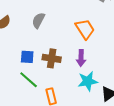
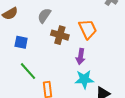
blue square: (27, 57) -> (21, 42), moved
brown cross: (52, 58) -> (60, 35), moved

